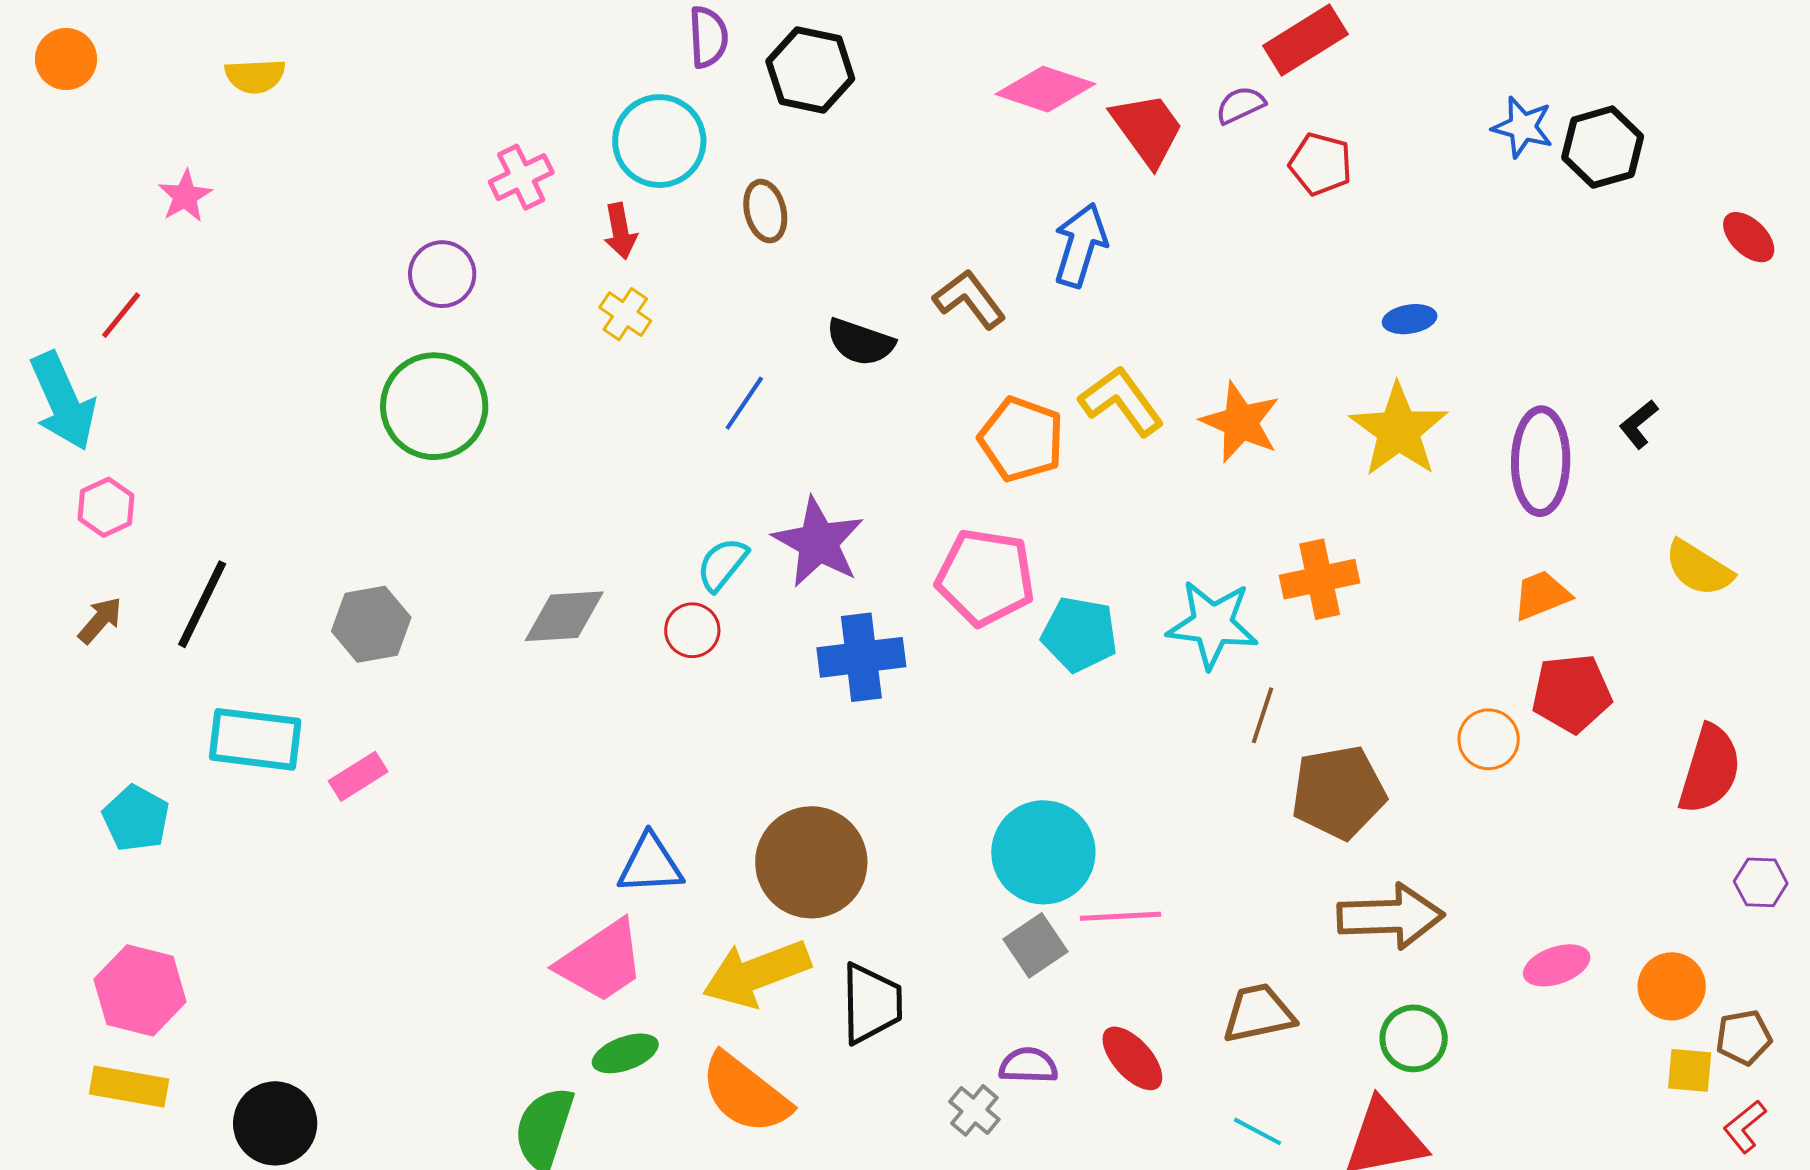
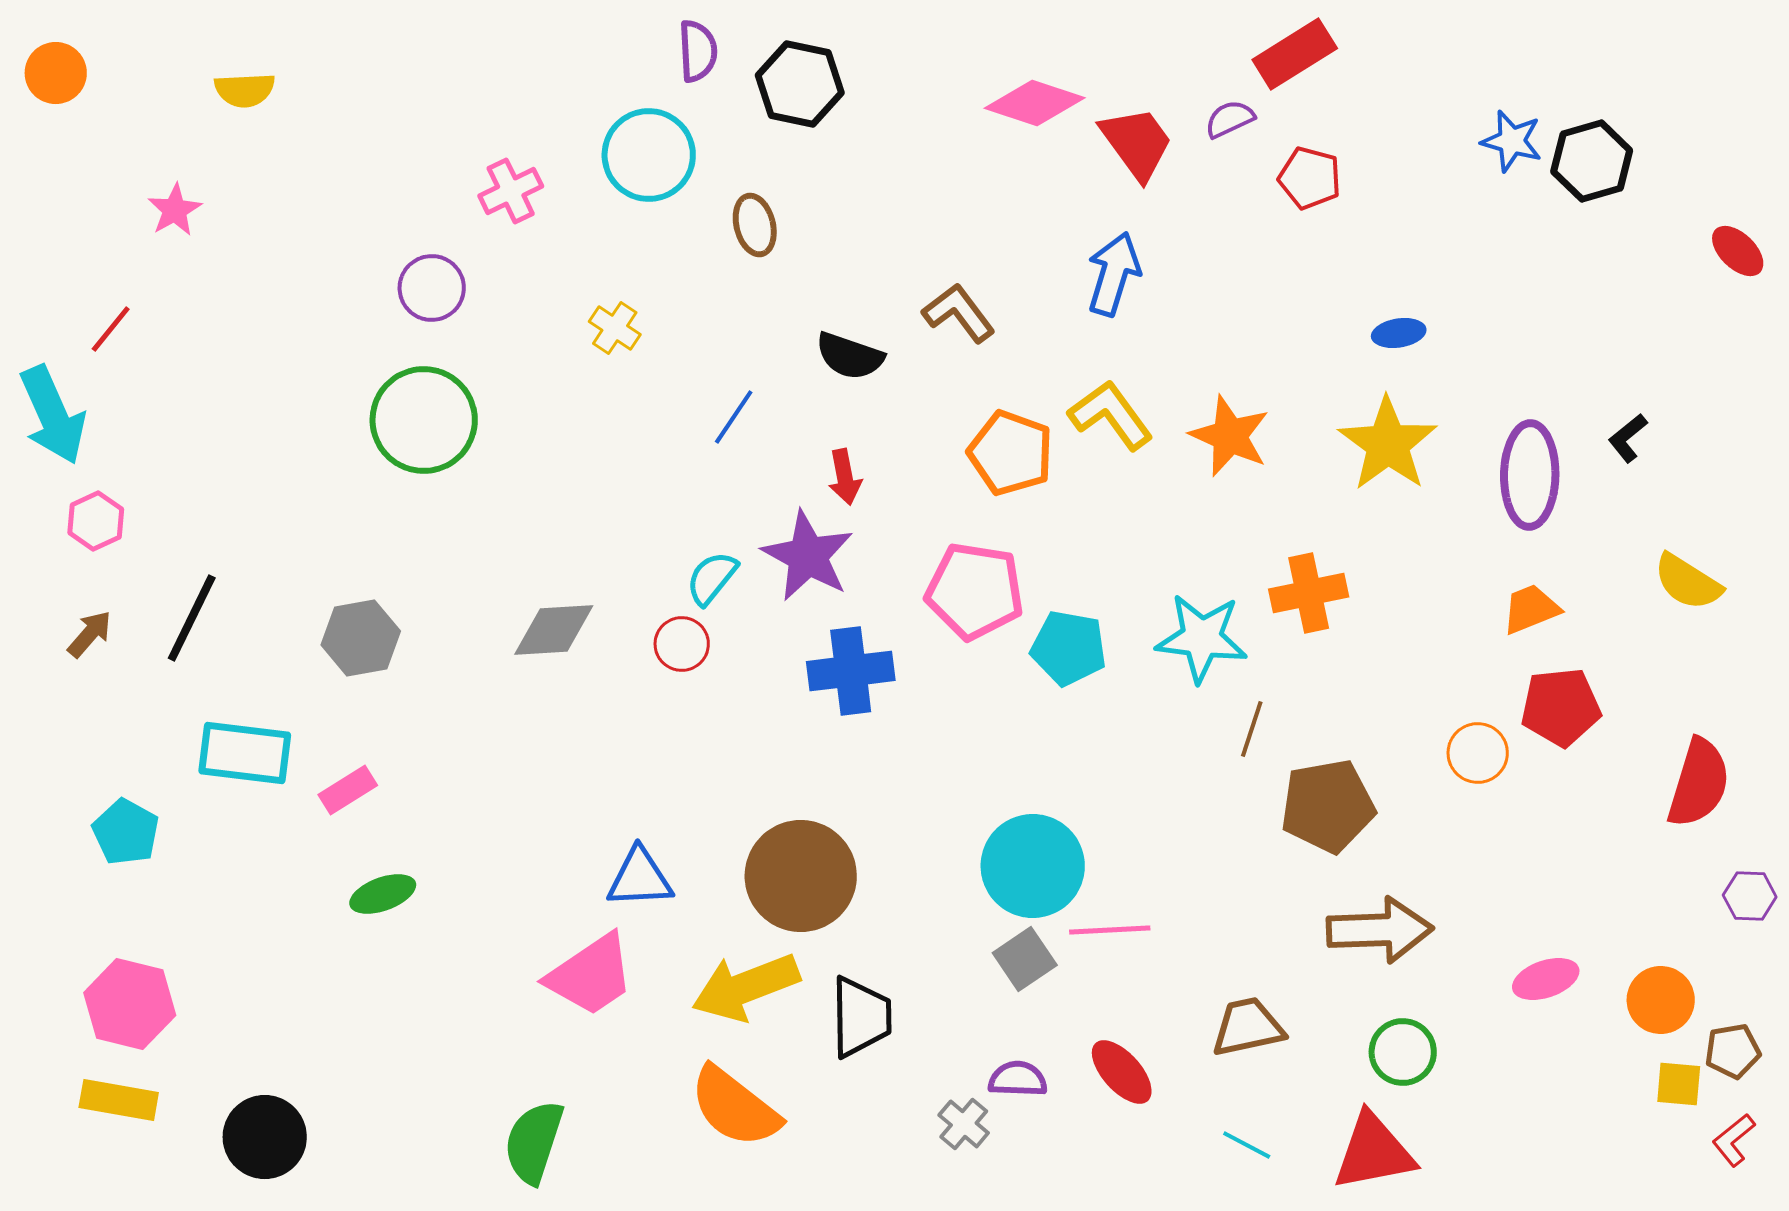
red arrow: (620, 231) -> (845, 477), moved
blue arrow: (1080, 245) -> (1114, 274), moved
green ellipse: (625, 1053) -> (383, 894), moved

